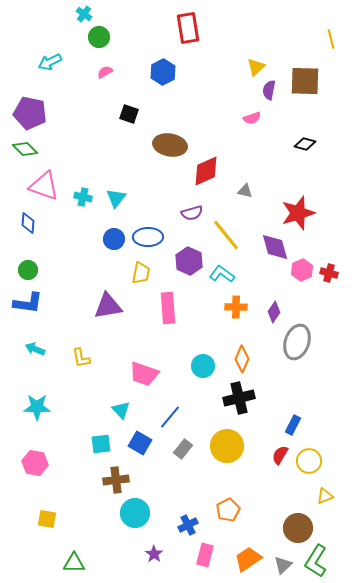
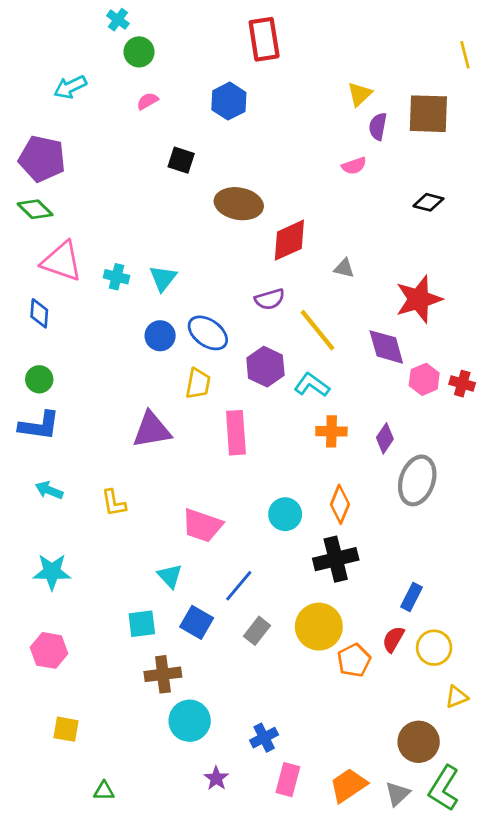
blue ellipse: (148, 237) -> (208, 333), turned 36
orange pentagon: (228, 510) -> (354, 660), moved
green triangle: (74, 563) -> (104, 791), size x0.7

